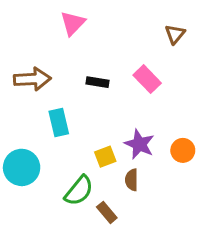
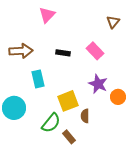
purple star: (139, 144) -> (98, 84), moved
yellow square: (105, 157) -> (68, 101), size x1.5

